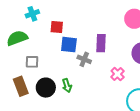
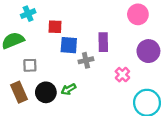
gray cross: (84, 59) -> (86, 60), turned -32
green arrow: (67, 86) -> (68, 89), turned 80

